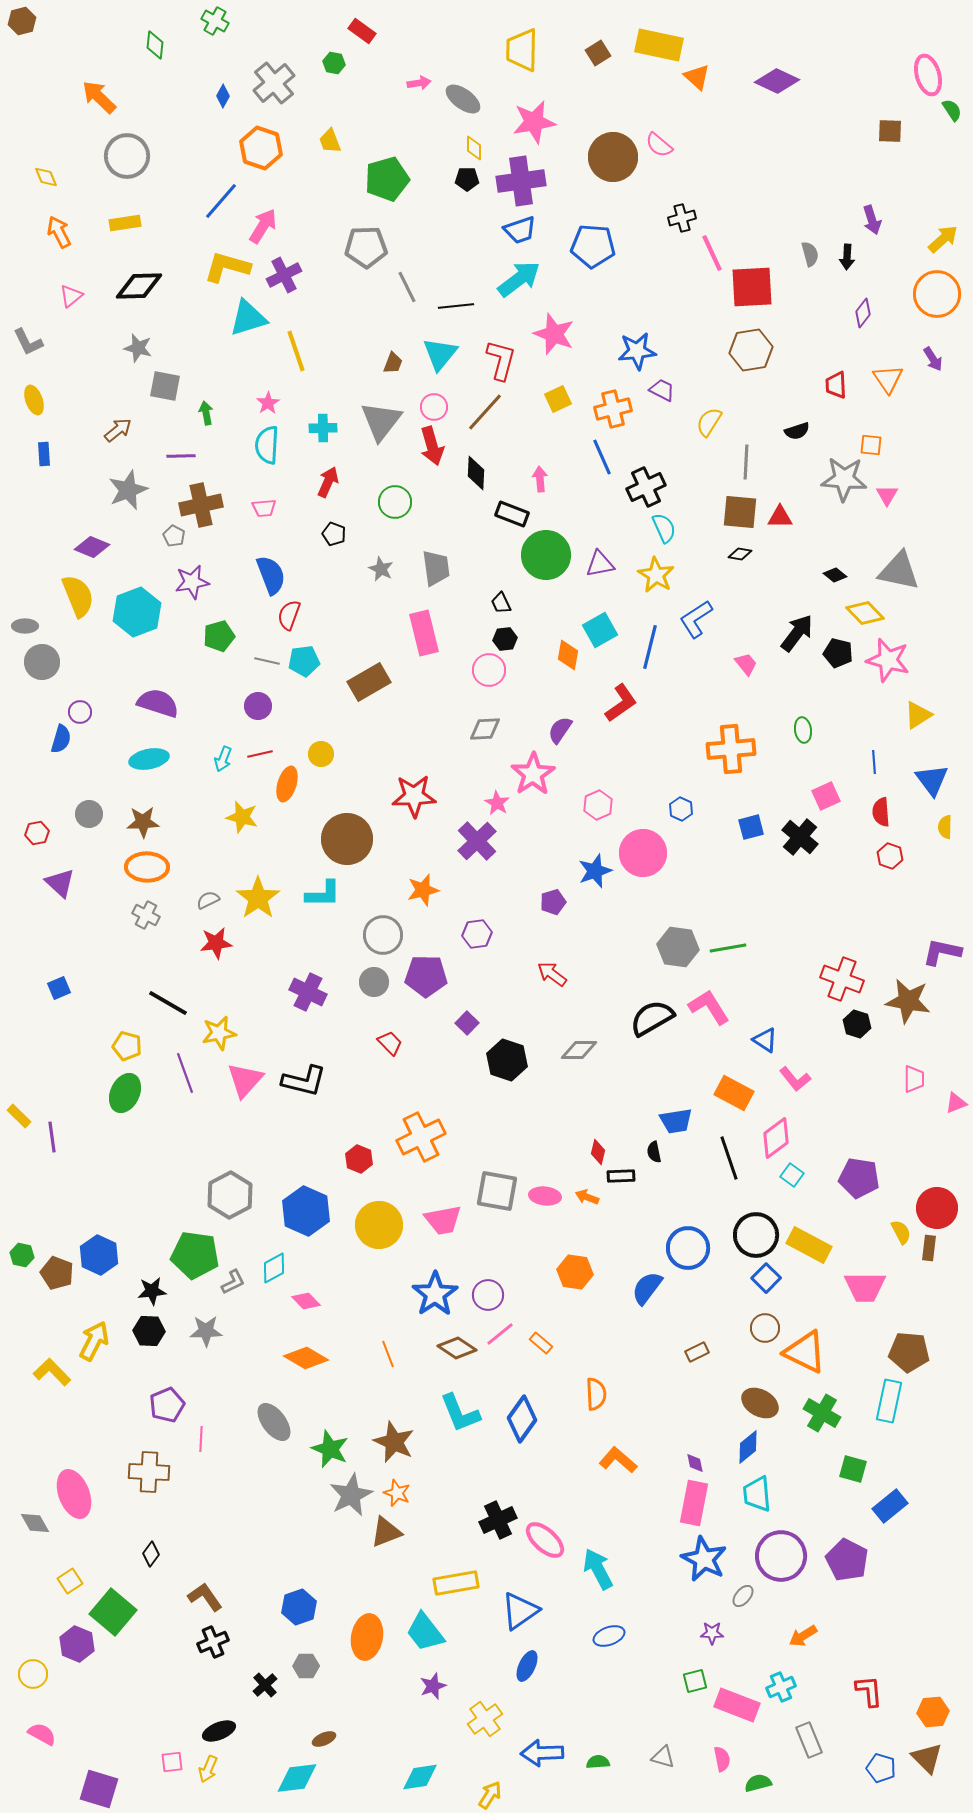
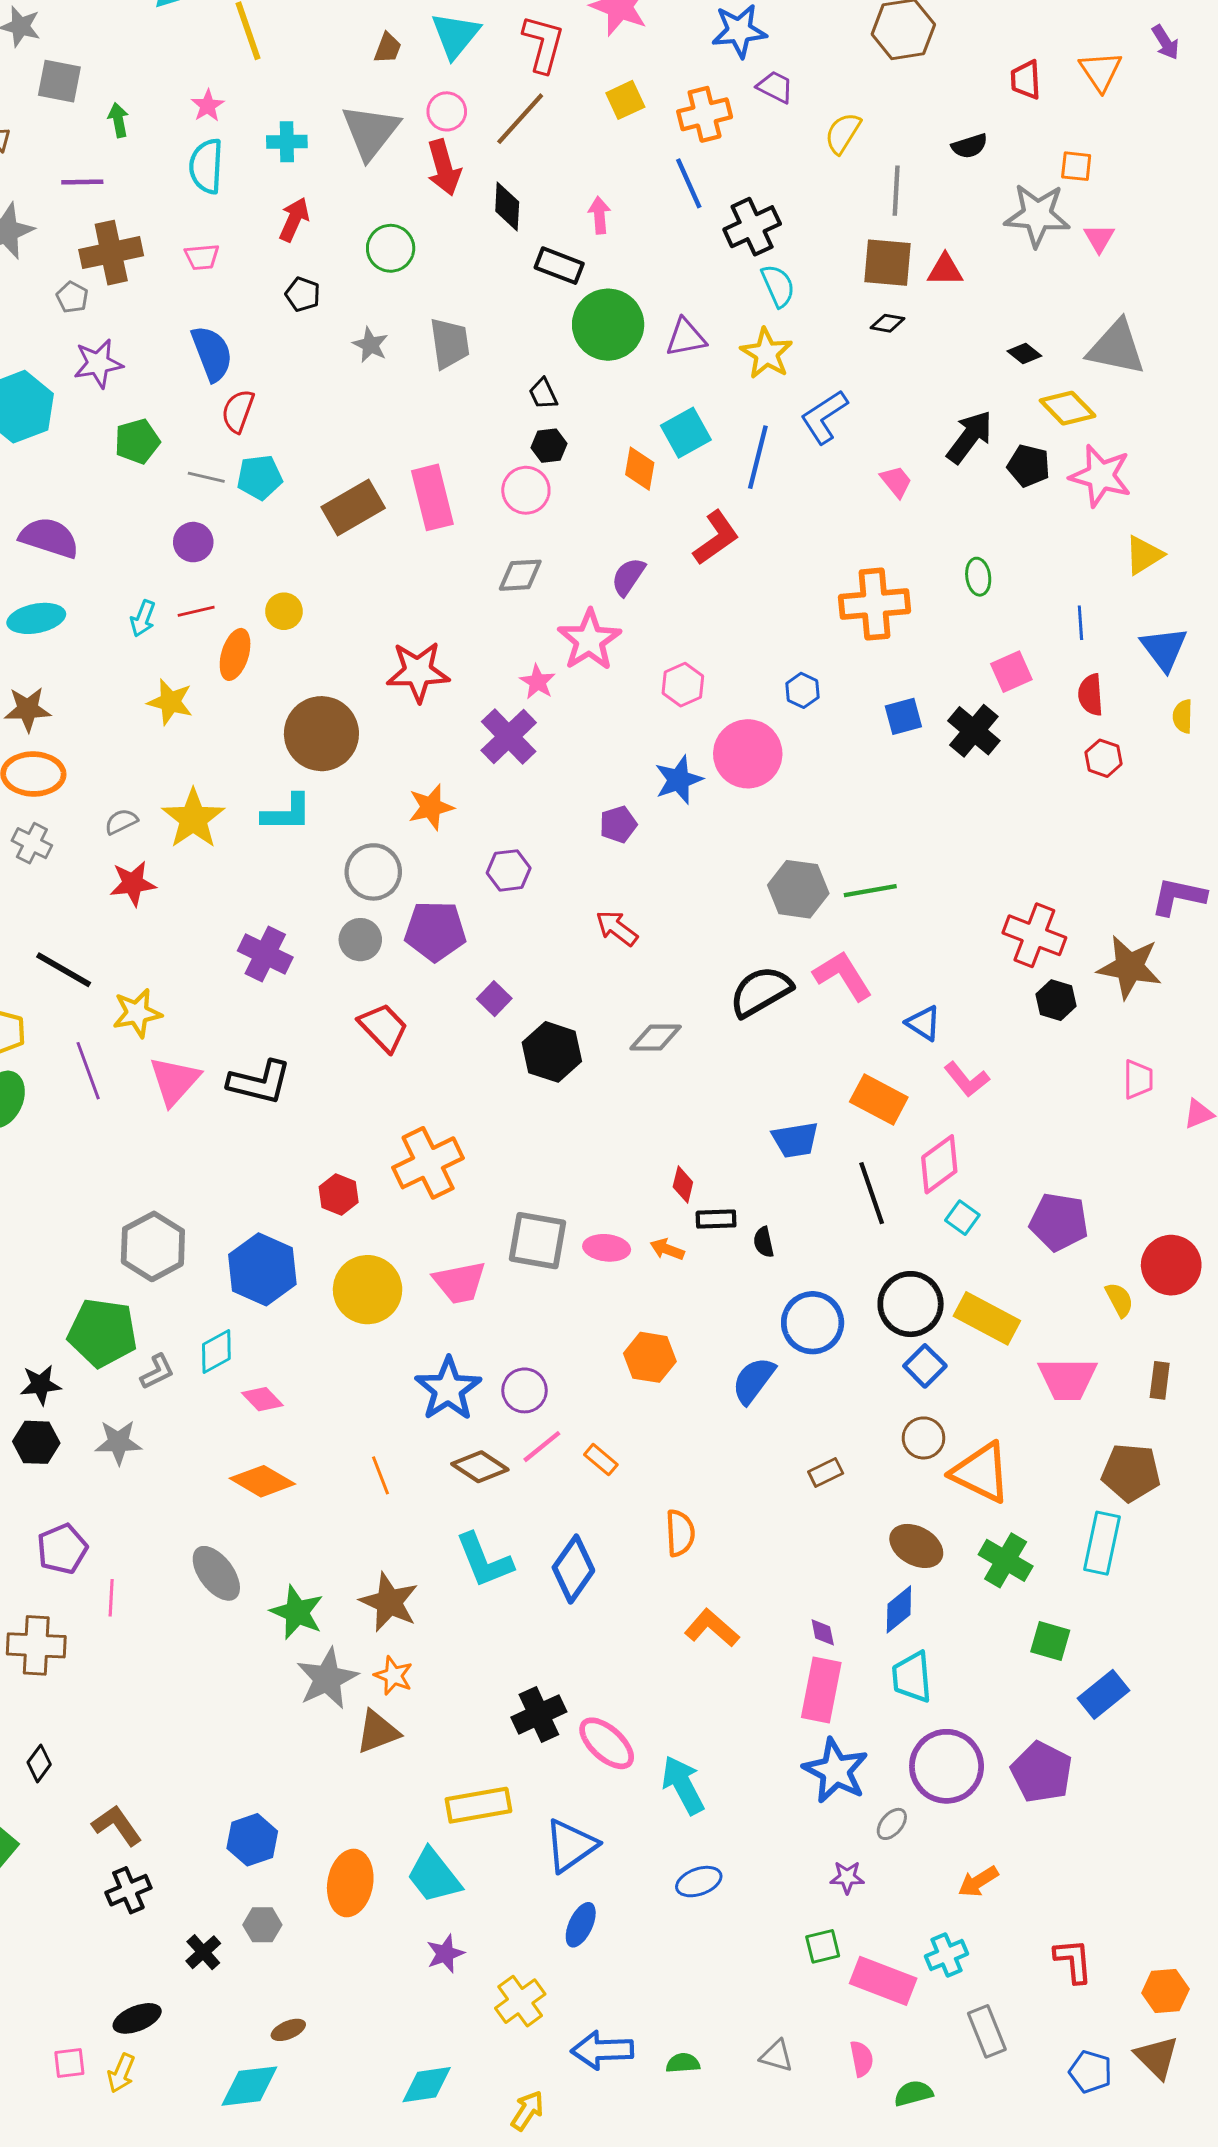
pink rectangle: (424, 633) -> (432, 497), moved
red trapezoid: (390, 1043) -> (383, 1027), size x1.4
black semicircle: (654, 1152) -> (764, 1242), moved
brown rectangle: (929, 1248) -> (1160, 1380), moved

